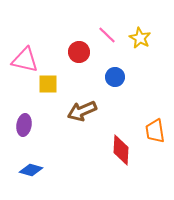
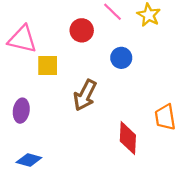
brown arrow: (82, 111) -> (85, 95), turned -40

